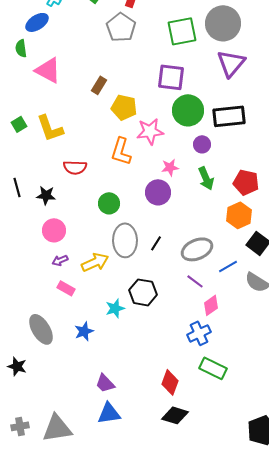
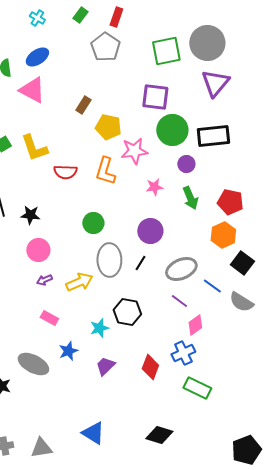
blue ellipse: (37, 22) -> (37, 57), moved
red semicircle: (75, 167) -> (65, 172), moved
purple circle: (158, 192) -> (150, 231), moved
blue line: (228, 266) -> (212, 286), turned 66
pink rectangle: (66, 288) -> (49, 318), moved
gray ellipse: (41, 329) -> (33, 364), moved, turned -32
red diamond: (170, 382) -> (150, 367), moved
purple trapezoid: (105, 383) -> (105, 366), moved, turned 90
blue triangle: (109, 413) -> (93, 433), turned 40
gray triangle: (57, 428) -> (41, 448), size x0.7

